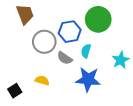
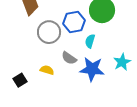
gray semicircle: (65, 58) -> (69, 58), moved
cyan star: (121, 60) -> (122, 62), moved

